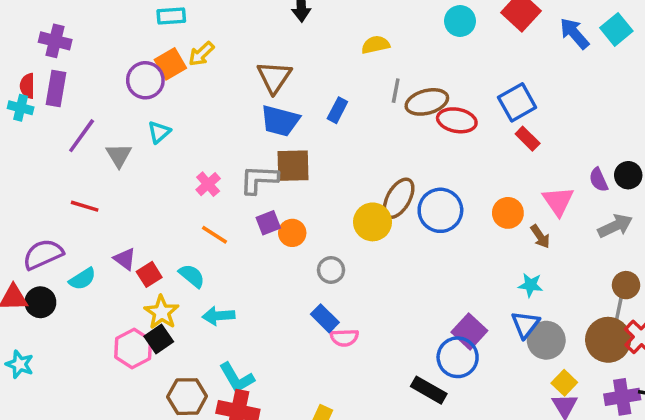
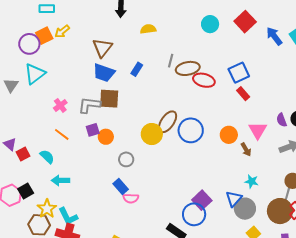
yellow semicircle: (376, 45) -> (148, 29), moved
cyan triangle: (159, 132) -> (35, 74), size x1.6
cyan star: (531, 285) -> (252, 181), moved
yellow star: (162, 312) -> (47, 209), moved

